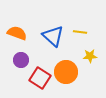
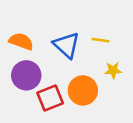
purple circle: (21, 60) -> (26, 75), size x1.5
red square: (40, 78) -> (50, 98), turned 35

